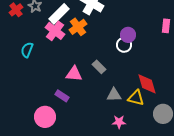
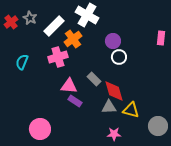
pink cross: (55, 31) -> (58, 57), moved, turned 36
purple circle: (128, 35) -> (113, 41), moved
red diamond: (147, 84) -> (114, 91), moved
purple rectangle: (62, 96) -> (75, 101), moved

